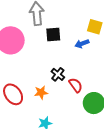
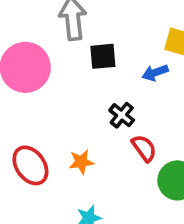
black cross: (58, 74) -> (122, 115), moved

